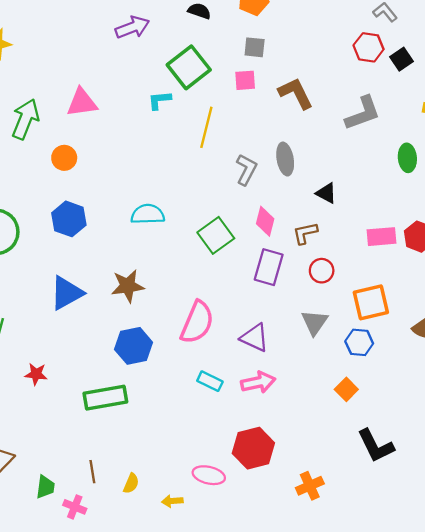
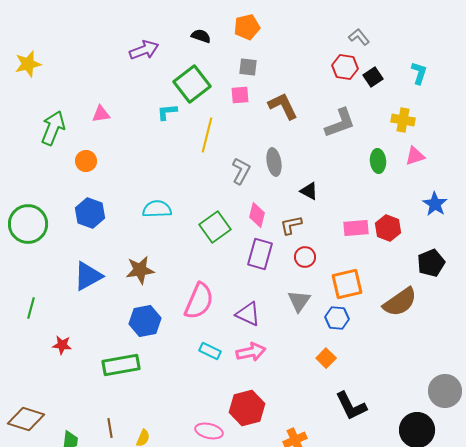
pink triangle: (82, 103) -> (101, 114), size x0.7

